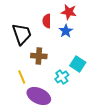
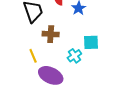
cyan square: (78, 64) -> (91, 42), turned -35

